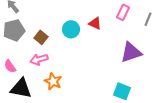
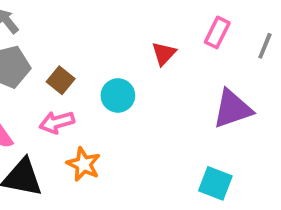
red triangle: (95, 23) -> (164, 53), turned 48
cyan circle: (71, 29) -> (118, 95), moved

